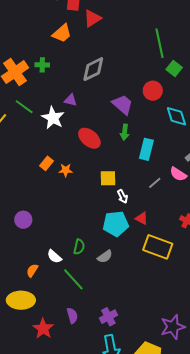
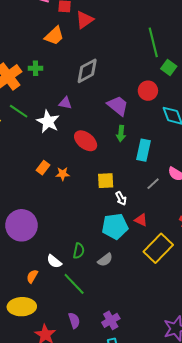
purple circle: (23, 220) -> (21, 225), size x1.8
yellow rectangle: (158, 247) -> (158, 248), turned -64

